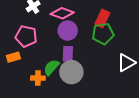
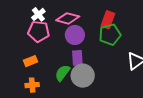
pink pentagon: (26, 36) -> (39, 31), moved
orange rectangle: (13, 57) -> (31, 61), moved
orange cross: (38, 78) -> (32, 85), moved

